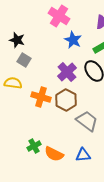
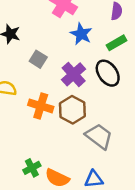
gray square: (24, 60) -> (38, 59), moved

